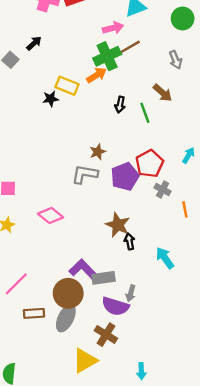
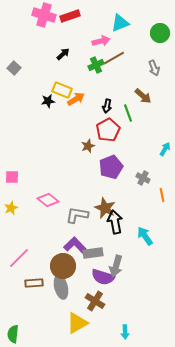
black arrow: (34, 43) -> (63, 54), moved
green cross: (107, 56) -> (96, 65), size x0.7
orange arrow: (96, 75) -> (76, 99), moved
red pentagon: (150, 164) -> (108, 130), moved
gray L-shape: (85, 174) -> (77, 215), moved
black arrow: (130, 241) -> (115, 222), size x1.6
gray arrow: (131, 293) -> (116, 266), size x1.5
gray ellipse: (66, 318) -> (61, 287), turned -40

